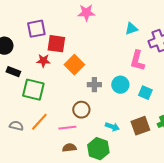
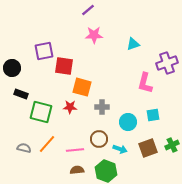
cyan triangle: (131, 29) -> (133, 44), moved
red star: (43, 61) -> (70, 107), moved
orange square: (74, 65) -> (82, 87), turned -30
cyan circle: (120, 85) -> (128, 122), moved
cyan square: (145, 93) -> (153, 115), turned -32
brown circle: (81, 110) -> (99, 139), moved

